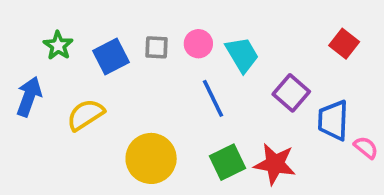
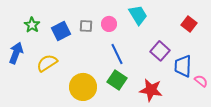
cyan trapezoid: (242, 55) -> (138, 15), moved
green square: (228, 162) -> (117, 80), moved, turned -30

